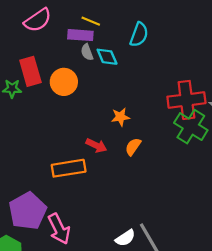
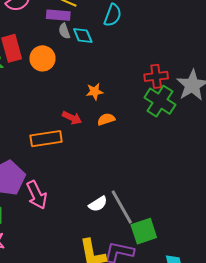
red cross: (186, 100) -> (156, 76), size x0.7
orange semicircle: (133, 147) -> (106, 119), turned 36

